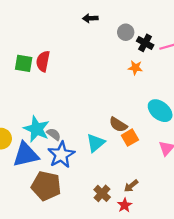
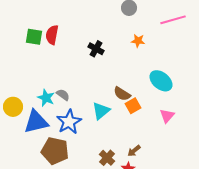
black cross: (145, 43) -> (96, 49), moved
cyan star: (37, 129) -> (46, 98), size x0.7
gray semicircle: (54, 134) -> (63, 95), moved

